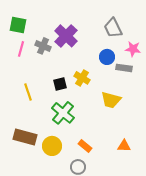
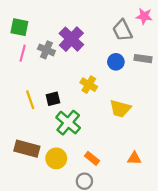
pink star: (133, 49) -> (144, 16), moved
gray rectangle: (124, 68) -> (143, 59), moved
black square: (60, 84) -> (53, 99), moved

